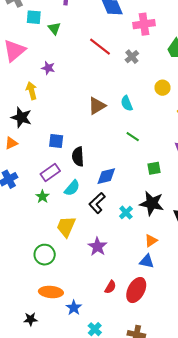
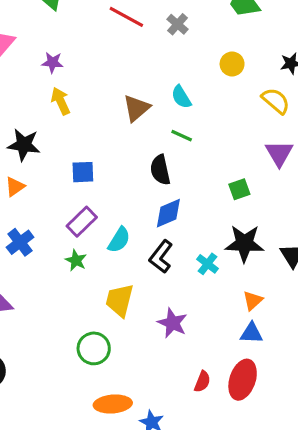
yellow arrow: (31, 91) -> (61, 101), moved
green line: (133, 137) -> (182, 136), moved
black semicircle: (78, 157) -> (160, 170), moved

